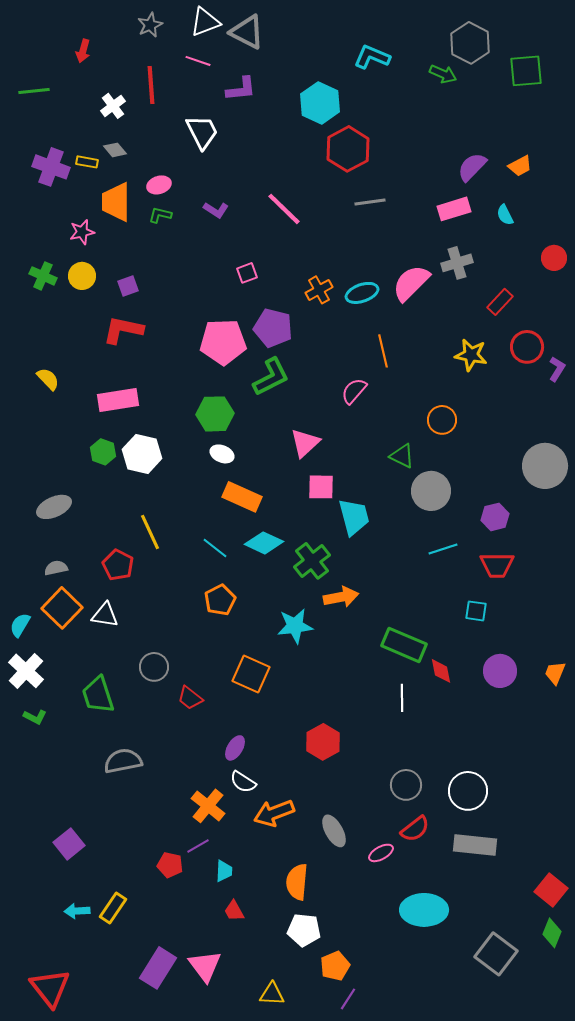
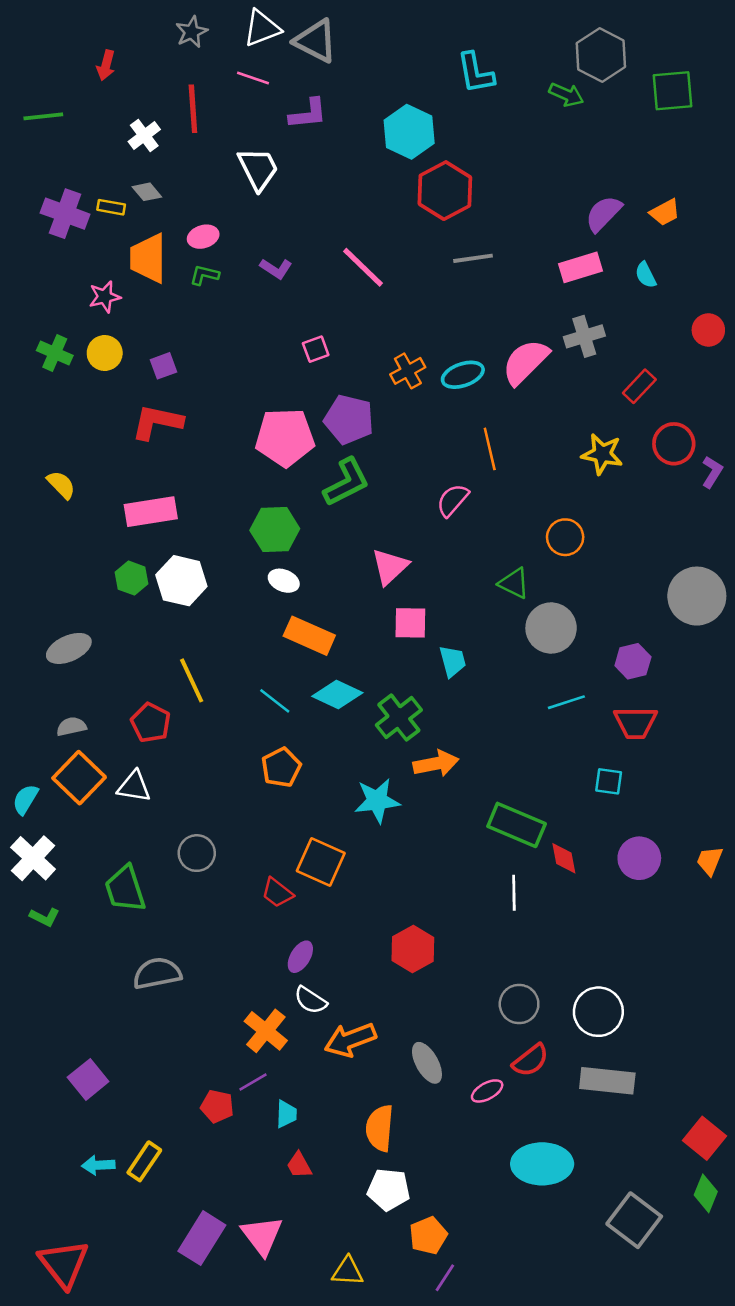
cyan L-shape: (372, 57) -> (476, 73), turned -123
cyan trapezoid: (354, 517) -> (453, 661), size x0.7
red trapezoid: (190, 698) -> (277, 893), moved

